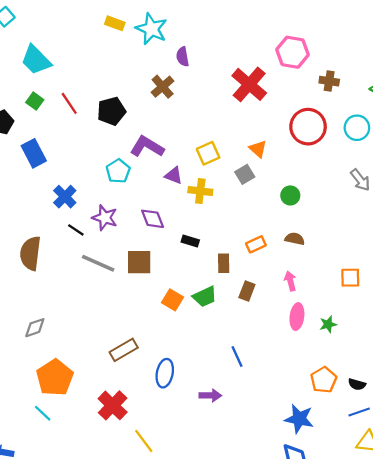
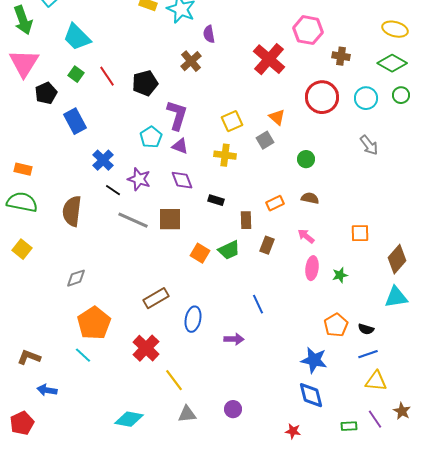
purple L-shape: (147, 147) -> (177, 115), turned 76
purple triangle: (174, 175) -> (180, 146), moved
pink arrow: (290, 281) -> (306, 236), turned -36

